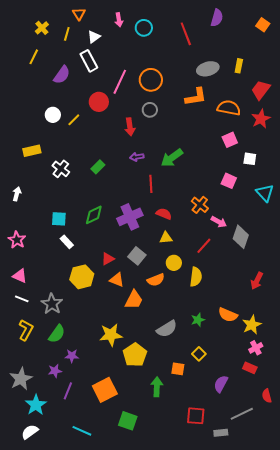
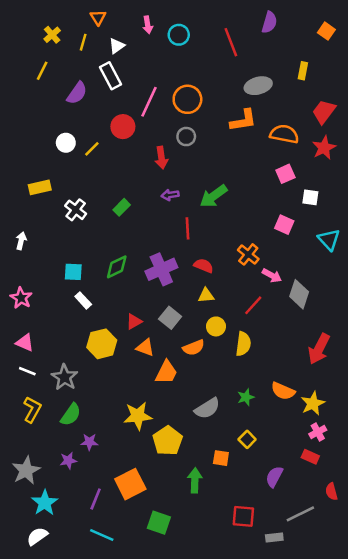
yellow rectangle: (239, 66) -> (303, 71), moved
red arrow: (257, 281) -> (319, 349), size x1.4
purple line: (68, 391) -> (96, 499), moved

